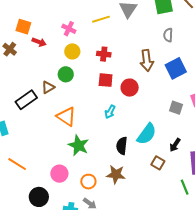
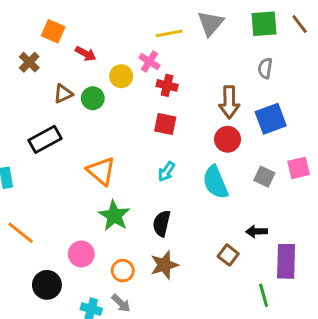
pink cross: (69, 29) -> (149, 62), moved
red arrow: (39, 42) -> (86, 54), moved
green circle: (66, 74) -> (93, 98), moved
brown triangle: (48, 87) -> (63, 94), moved
red circle: (130, 88) -> (228, 139), moved
cyan semicircle: (147, 134) -> (215, 182), moved, turned 115
black arrow: (175, 145) -> (257, 231), turned 48
black semicircle: (122, 146) -> (162, 223), moved
brown star: (116, 175) -> (164, 265), turned -30

